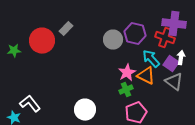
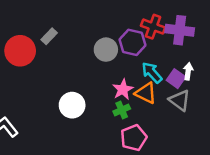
red cross: (165, 38) -> (153, 27), moved
white circle: (85, 110) -> (72, 105), moved

